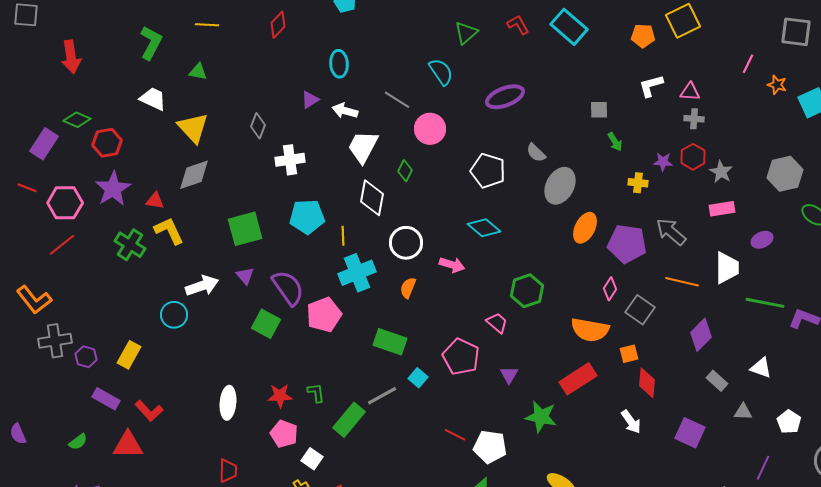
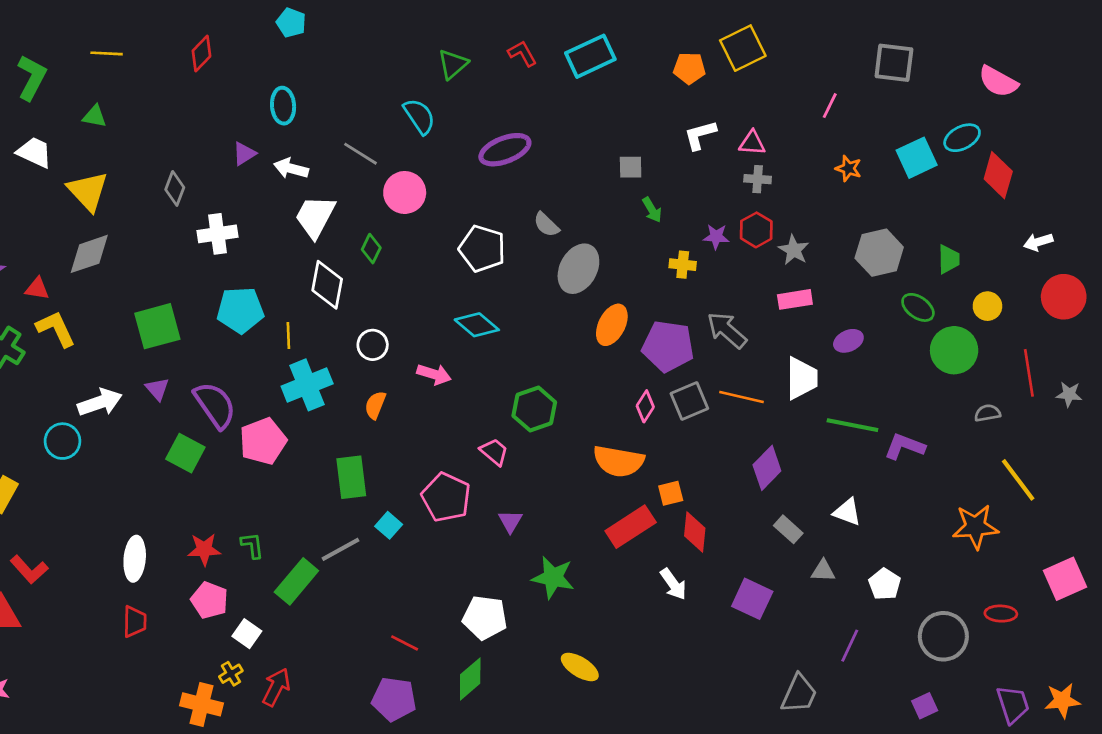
cyan rectangle: (569, 27) -> (590, 56), turned -66
orange star: (777, 85) -> (848, 168), moved
white circle: (406, 243) -> (373, 345), size x0.7
gray square: (640, 310) -> (689, 401), moved, turned 32
green rectangle: (390, 342) -> (351, 477), turned 64
red rectangle: (578, 379) -> (631, 527), moved
red line: (455, 435) -> (405, 643), moved
red trapezoid: (228, 471) -> (135, 622), moved

